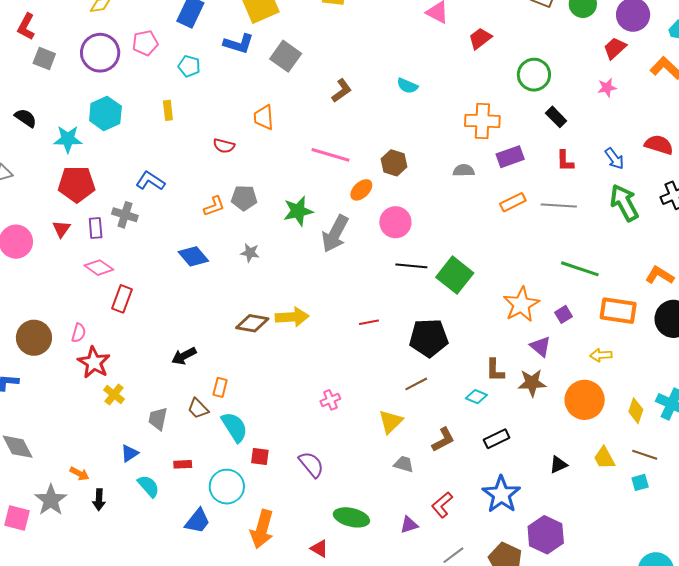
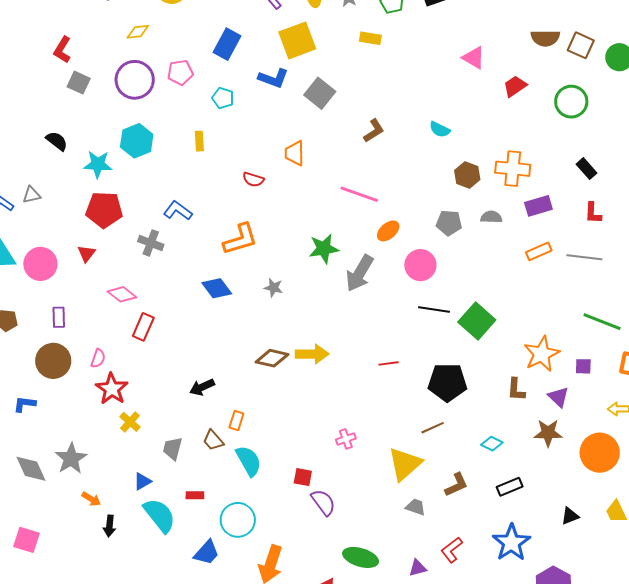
green circle: (534, 75) -> (571, 102), moved
brown hexagon: (394, 163) -> (467, 175), moved
gray pentagon: (244, 198) -> (449, 223), moved
orange L-shape: (214, 206) -> (240, 239), size x1.6
purple rectangle: (96, 228) -> (59, 317), moved
purple square: (564, 314) -> (583, 366), turned 30
brown L-shape: (495, 370) -> (516, 390), moved
yellow triangle: (391, 422) -> (405, 464), size x1.4
red square: (260, 457) -> (303, 477), moved
cyan semicircle: (149, 486) -> (160, 515), size x1.5
gray star: (51, 500) -> (71, 459), moved

